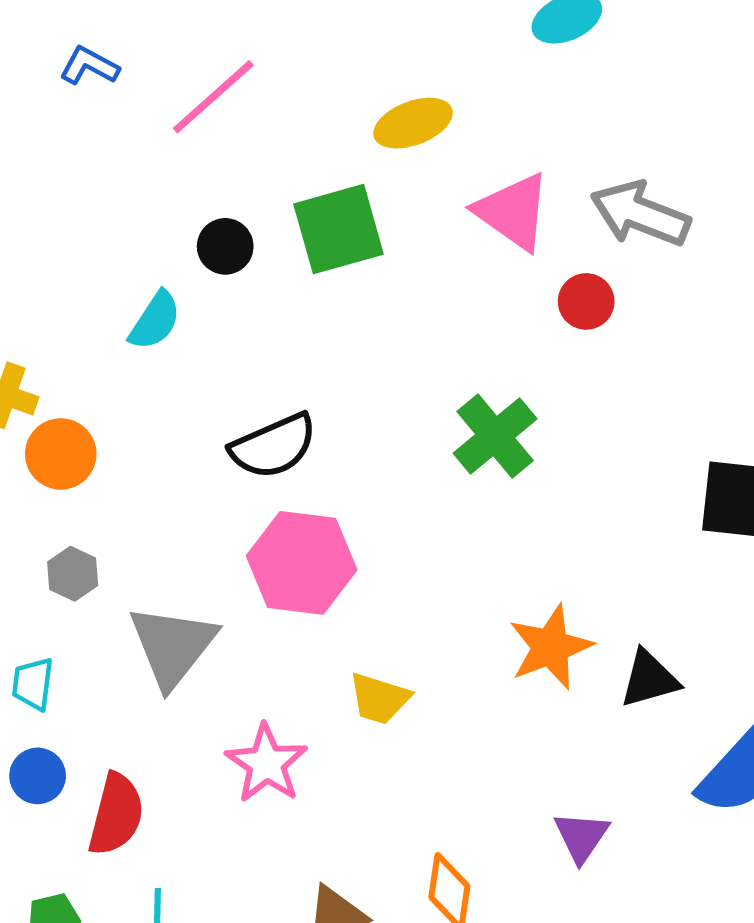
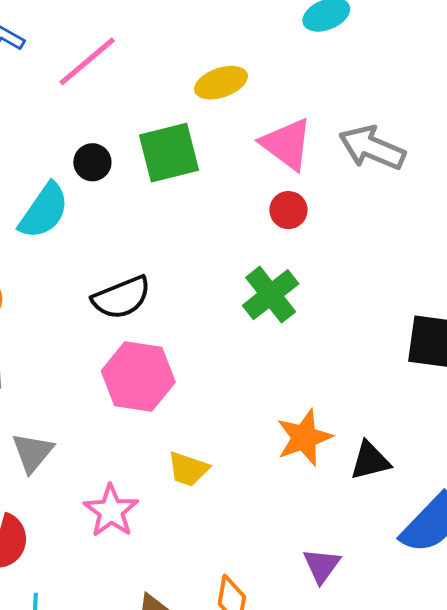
red circle: (586, 301) -> (288, 210), moved
cyan semicircle: (155, 321) -> (44, 211), size x1.4
gray triangle: (172, 646) -> (33, 452), moved, size x0.7

